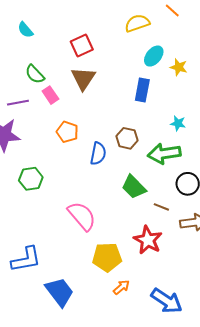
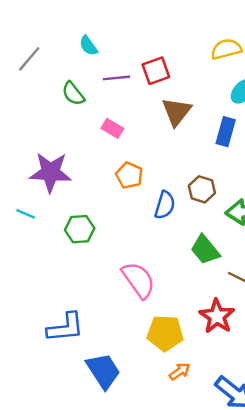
green semicircle: (35, 74) -> (73, 94), moved
brown triangle: (83, 78) -> (177, 112), moved
pink rectangle: (50, 95) -> (112, 128), turned -30
purple line: (18, 103) -> (116, 78), moved

